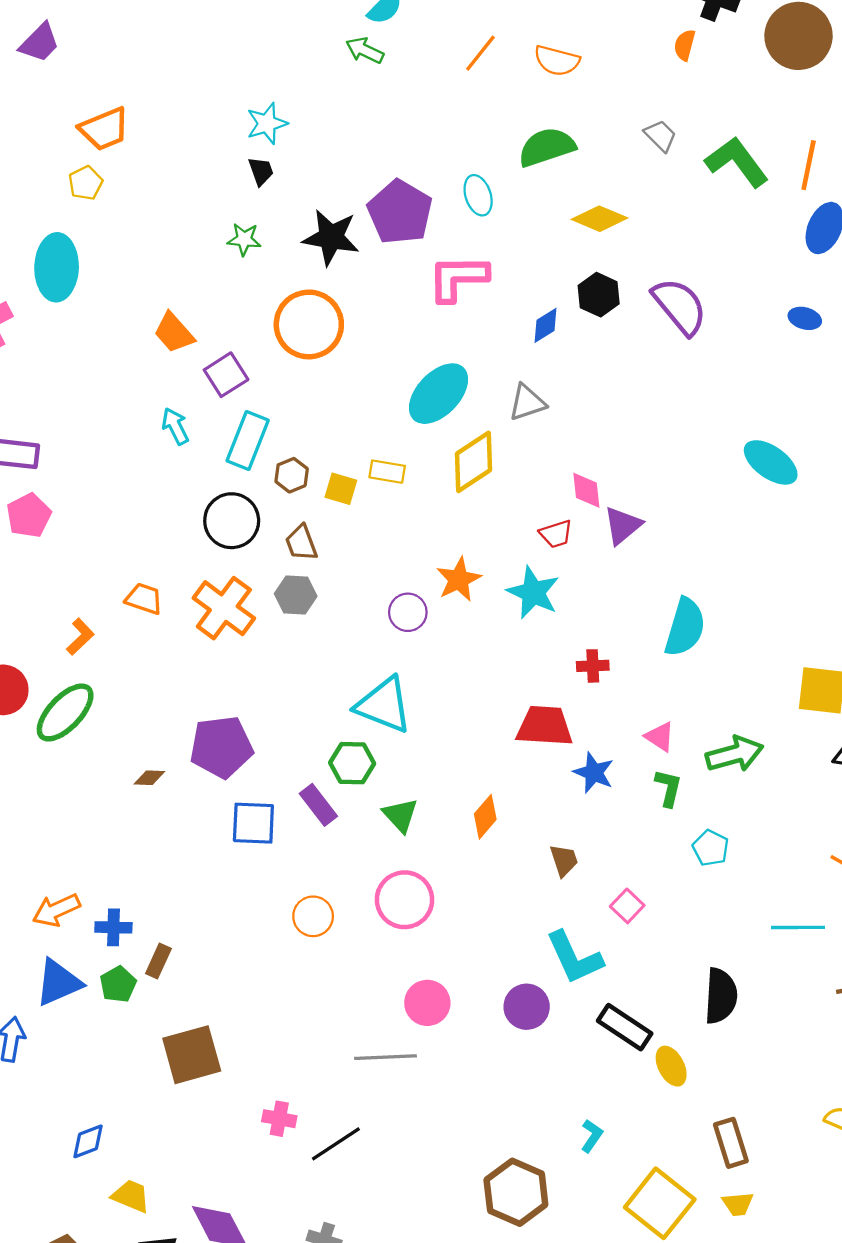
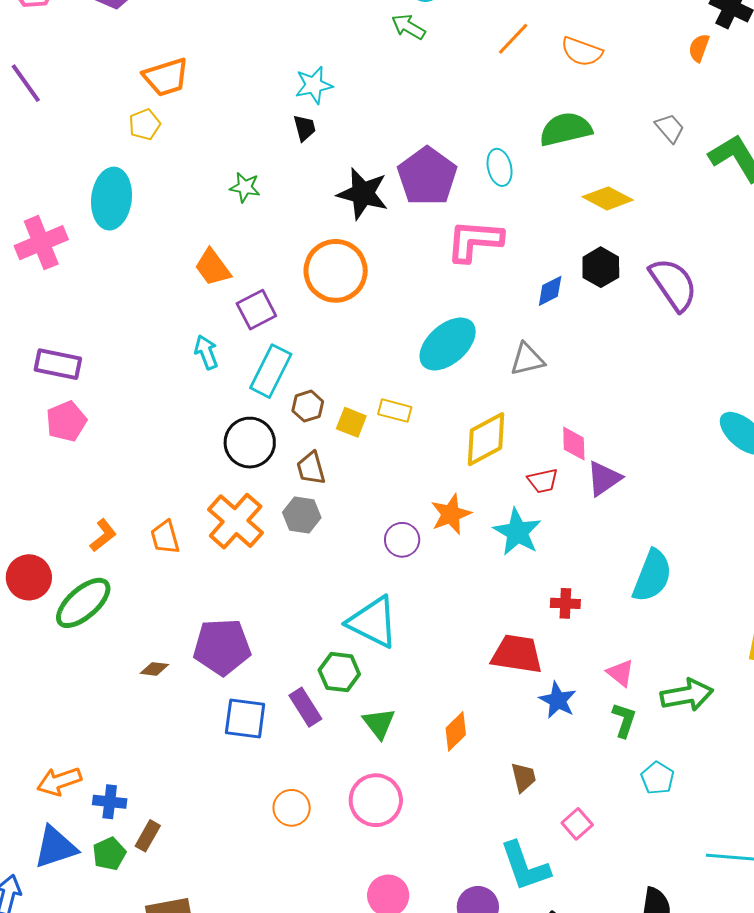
green star: (244, 239) -> (245, 187), moved
yellow diamond: (473, 462) -> (486, 439), moved
orange trapezoid: (144, 599) -> (165, 537), moved, turned -129

